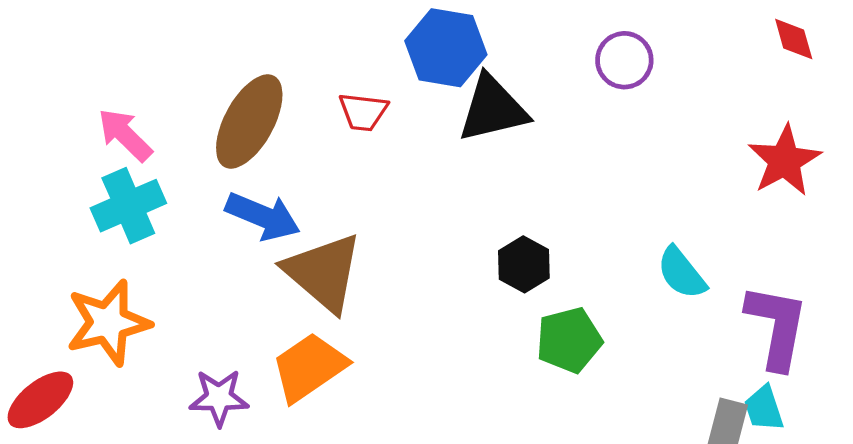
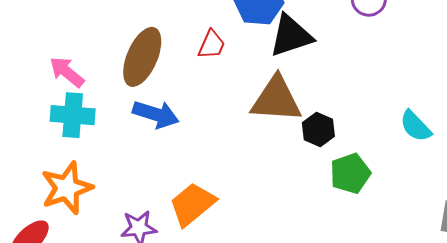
red trapezoid: (363, 112) -> (212, 45), turned -68
cyan cross: (128, 206) -> (73, 115), turned 33
brown triangle: (323, 272) -> (276, 99), moved, turned -32

